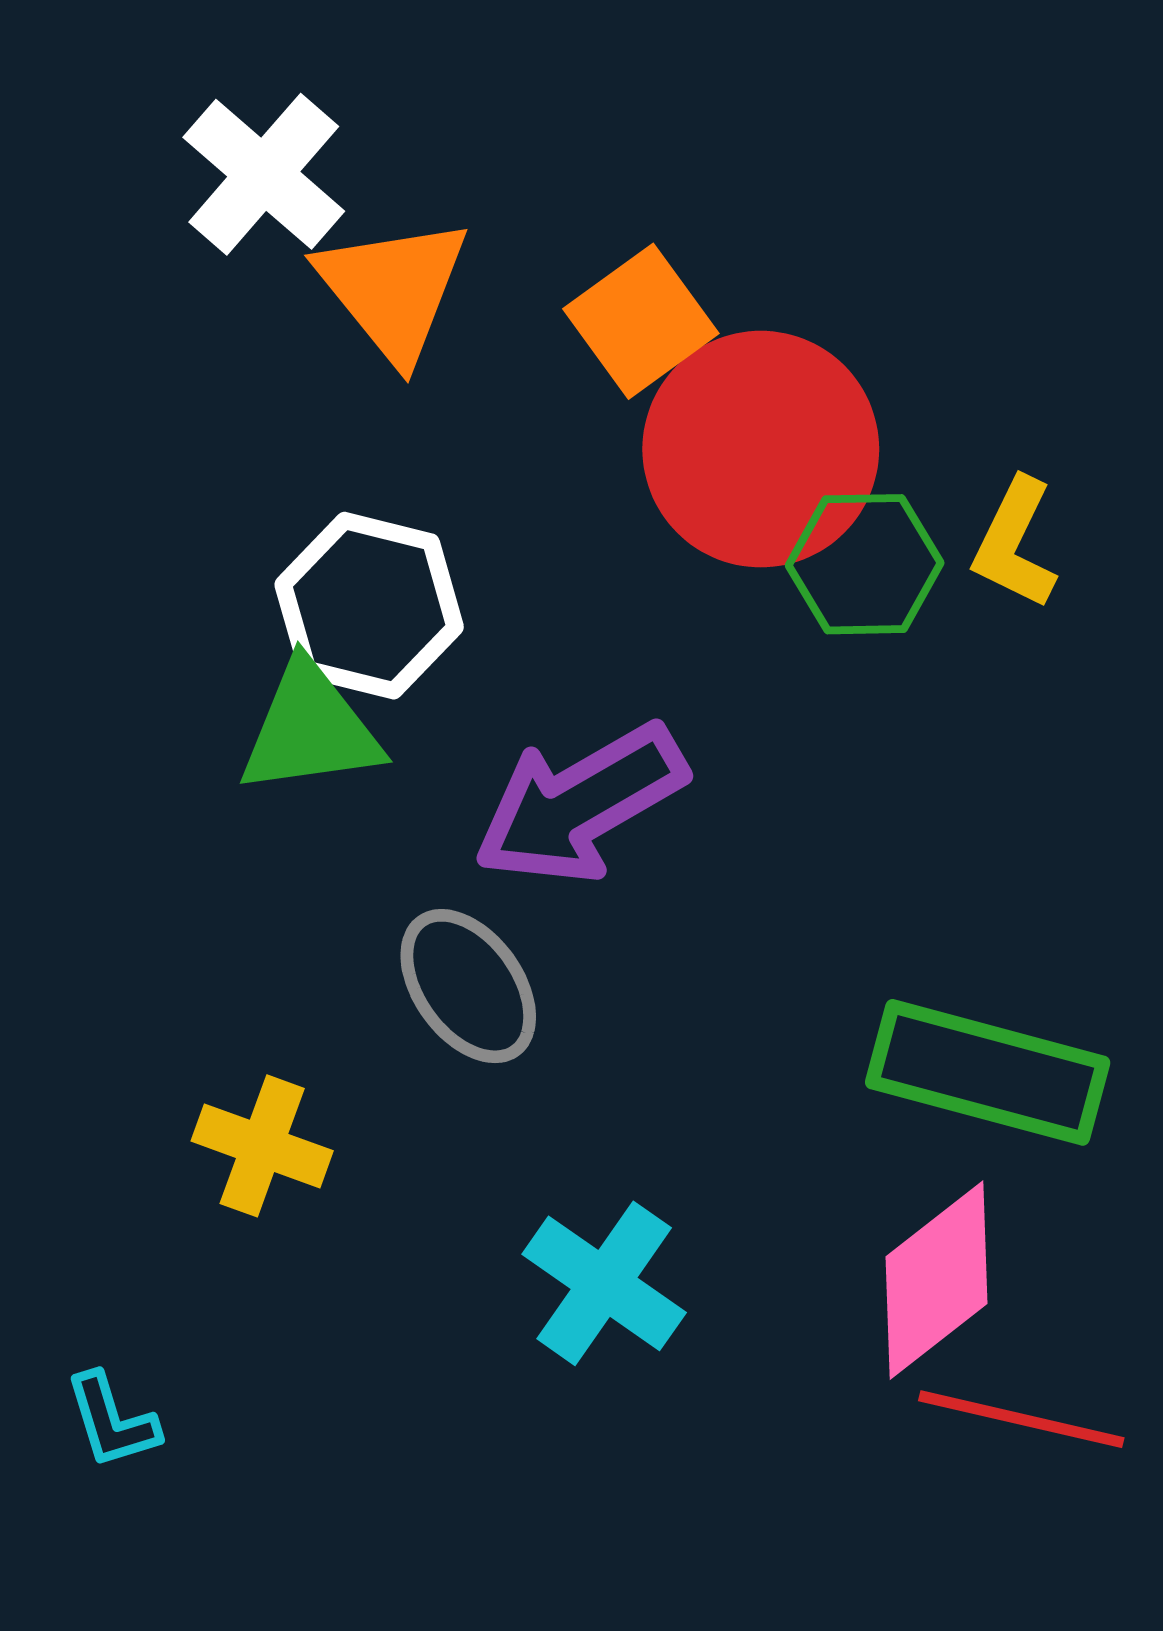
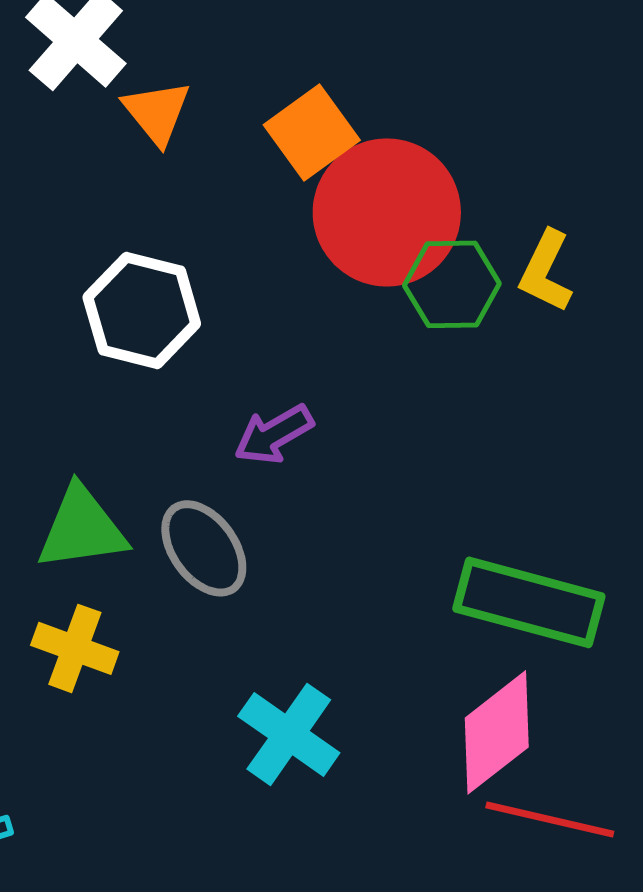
orange triangle: (393, 289) -> (157, 112), size x0.7
green triangle: (310, 729) -> (82, 528), moved
purple arrow: (580, 804) -> (274, 434), size x0.6

